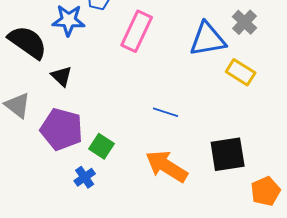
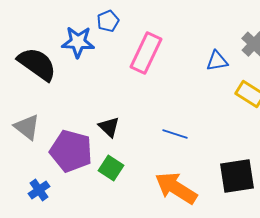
blue triangle: (208, 39) -> (217, 61), size x0.6
black triangle: (62, 76) -> (109, 127), moved
blue cross: (85, 177) -> (39, 190), moved

